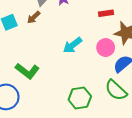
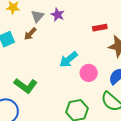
pink circle: (106, 48) -> (89, 73), moved

